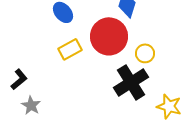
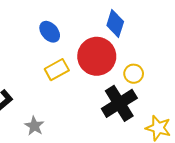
gray star: (31, 105) -> (34, 126), moved

